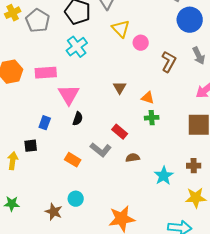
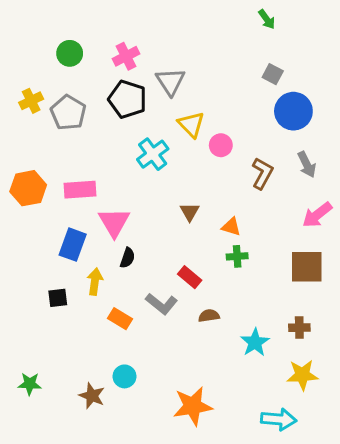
cyan cross: (77, 47) -> (153, 154), moved
blue rectangle: (45, 123) -> (73, 245), moved, size x1.5
yellow arrow: (13, 161) -> (95, 282), moved

